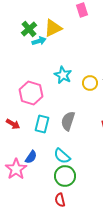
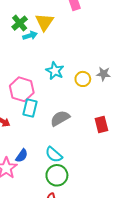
yellow triangle: (53, 28) -> (44, 22), turned -30
gray semicircle: (68, 121) -> (60, 118), turned 42
cyan rectangle: (42, 124) -> (30, 108), moved

